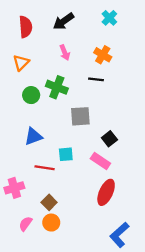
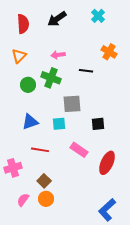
pink arrow: (65, 53) -> (58, 55), moved, turned 104
orange cross: (103, 55) -> (109, 52), moved
black square: (109, 139) -> (98, 124), turned 32
cyan square: (66, 154) -> (59, 124), moved
pink rectangle: (100, 161) -> (79, 150), moved
red ellipse: (106, 192) -> (107, 163), moved

